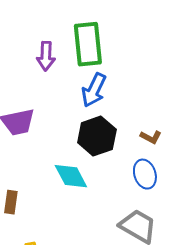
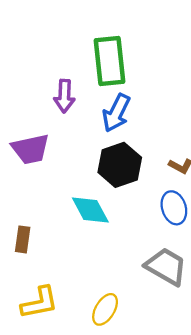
purple arrow: (46, 56) -> (64, 96), moved

